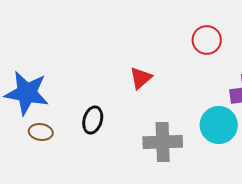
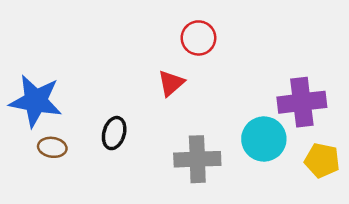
red circle: (207, 40) -> (198, 38), moved

